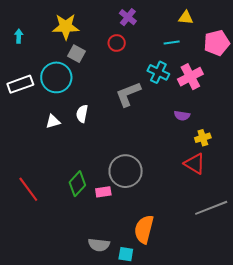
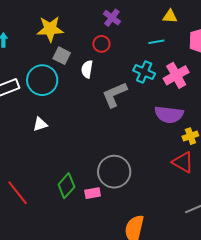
white semicircle: (82, 114) -> (87, 69), moved
purple semicircle: (182, 116) -> (169, 114), size x1.8

